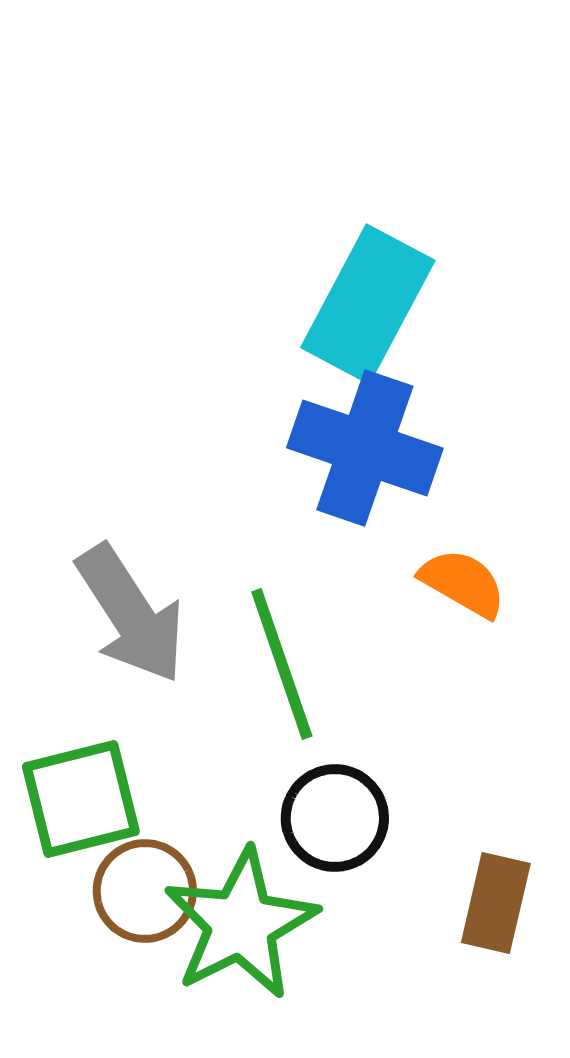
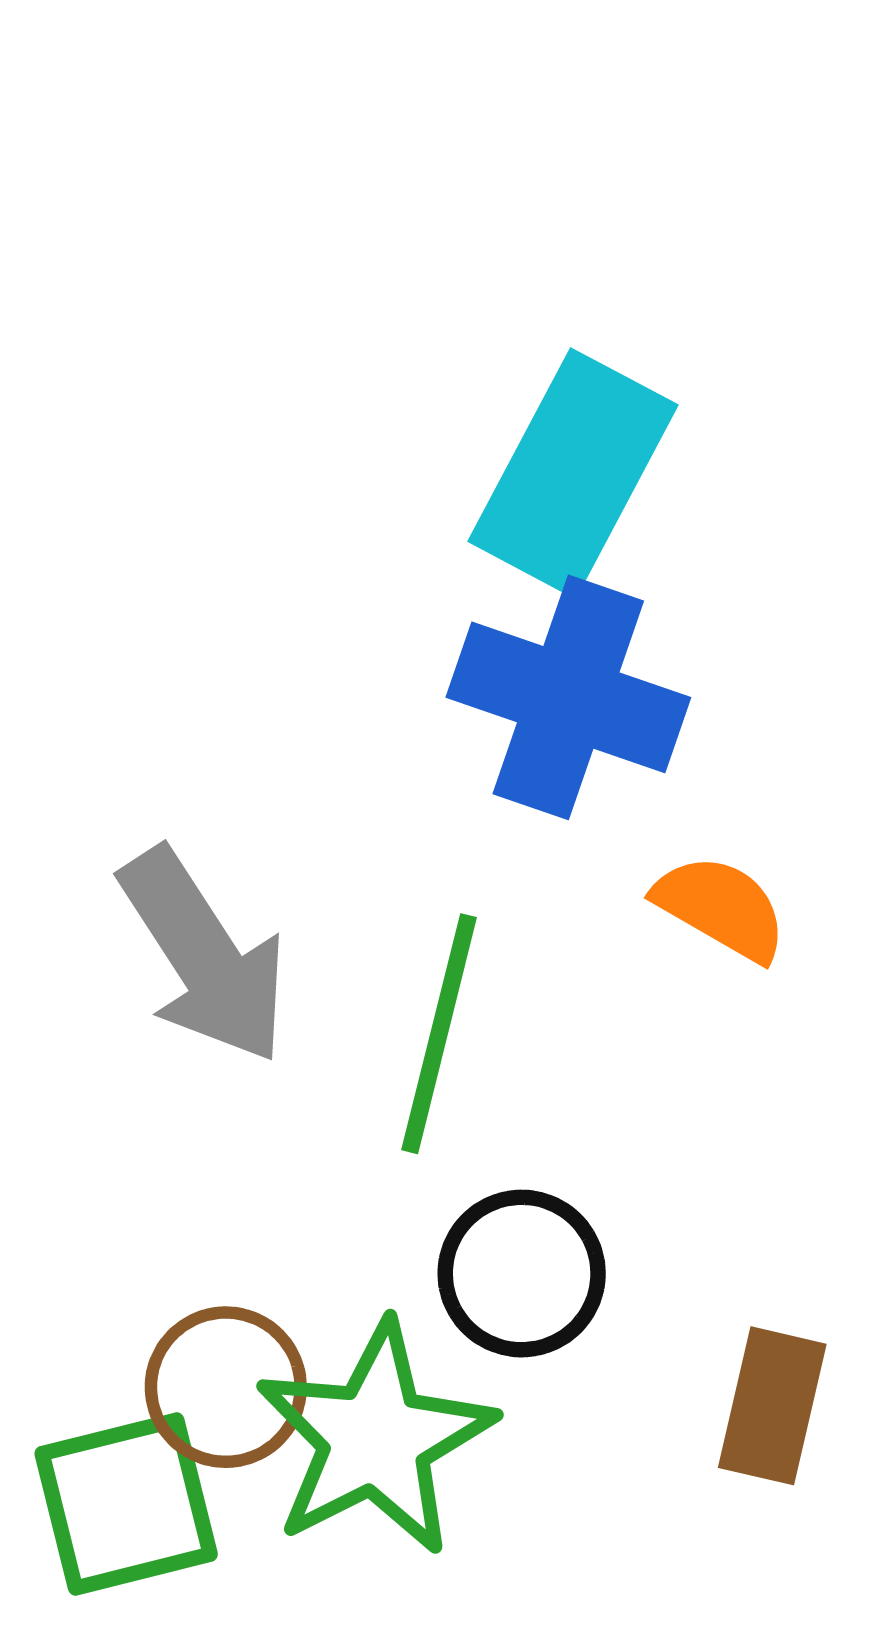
green line: (282, 664) -> (439, 1034), turned 33
green square: (81, 799) -> (126, 1504), moved

